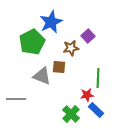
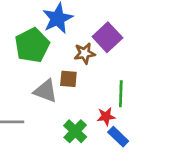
purple square: (88, 36) -> (107, 37), size x1.5
green cross: (71, 114) -> (75, 131), moved

